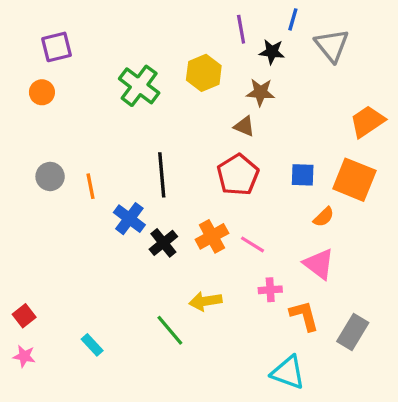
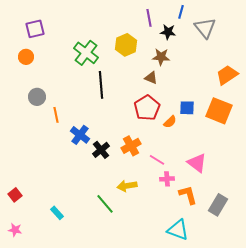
black line: (162, 175) -> (101, 85), moved
gray circle: (50, 176) -> (37, 97), moved
orange semicircle: (324, 217) -> (170, 122), moved
pink line: (252, 244) -> (157, 160), moved
pink star: (24, 356) -> (15, 230), moved

